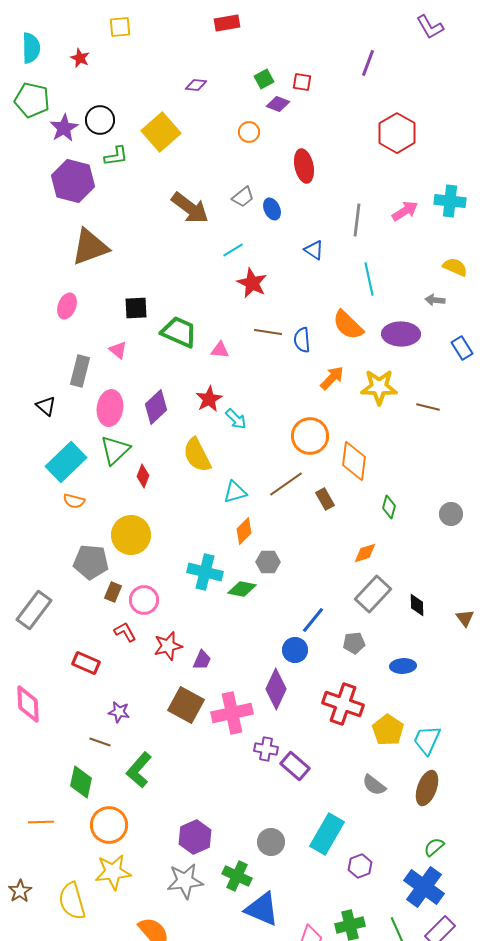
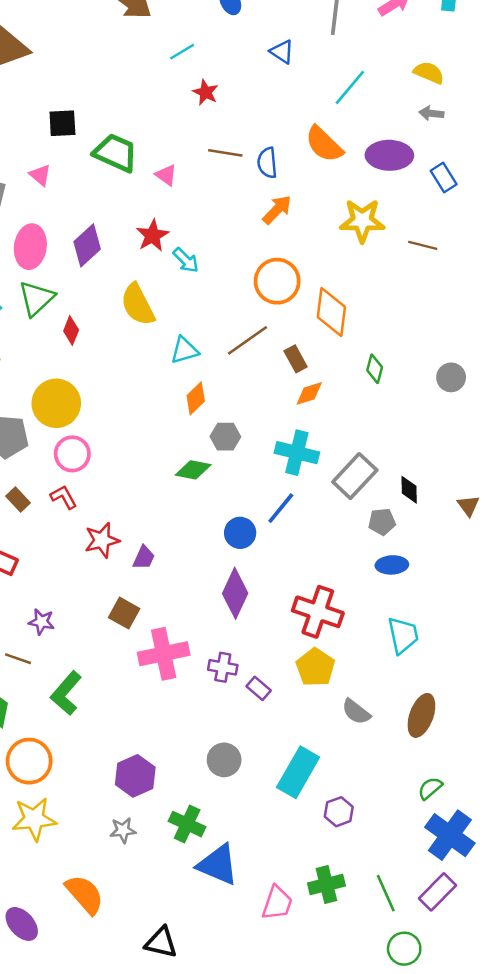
yellow semicircle: (455, 267) -> (429, 73), moved
cyan line: (369, 279) -> (350, 87), turned 52
red star: (252, 283) -> (206, 92), size x0.7
blue rectangle: (462, 348) -> (444, 178), moved
pink triangle: (220, 350) -> (166, 175), turned 30
orange arrow: (332, 378) -> (277, 210), moved
orange diamond: (365, 553) -> (309, 393), moved
cyan cross: (205, 572) -> (297, 453), moved
brown rectangle: (113, 592) -> (18, 500), moved, turned -66
pink circle: (144, 600) -> (72, 454), moved
red L-shape: (125, 632) -> (64, 497), moved
gray pentagon: (354, 643) -> (382, 522), moved
blue circle: (295, 650) -> (240, 533), moved
brown square: (186, 705) -> (124, 613), size x0.7
pink cross: (232, 713) -> (164, 654), moved
yellow pentagon: (388, 730) -> (315, 667), moved
cyan trapezoid: (427, 740) -> (403, 635), moved, turned 144
purple rectangle: (295, 766) -> (259, 688), size x0.7
gray circle: (271, 842) -> (224, 760), moved
gray star: (185, 881) -> (123, 830), size x0.6
blue cross: (424, 887) -> (450, 835), moved

